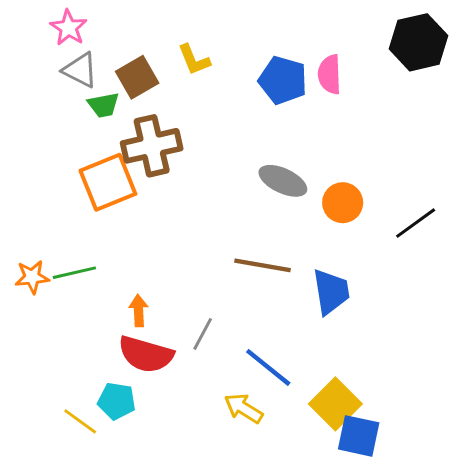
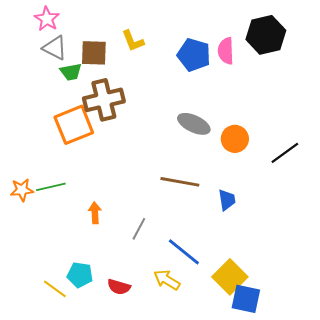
black hexagon: (418, 42) -> (266, 35), moved
brown square: (137, 77) -> (94, 53), turned 32
blue trapezoid: (331, 292) -> (227, 200), size x0.7
red semicircle: (146, 354) -> (119, 287), moved, size x0.6

